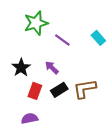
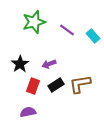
purple line: (62, 40) -> (67, 30), moved
purple arrow: (52, 68) -> (49, 64), turned -64

